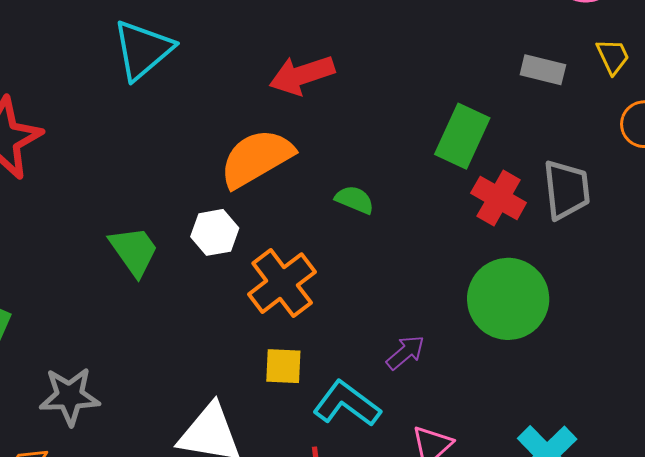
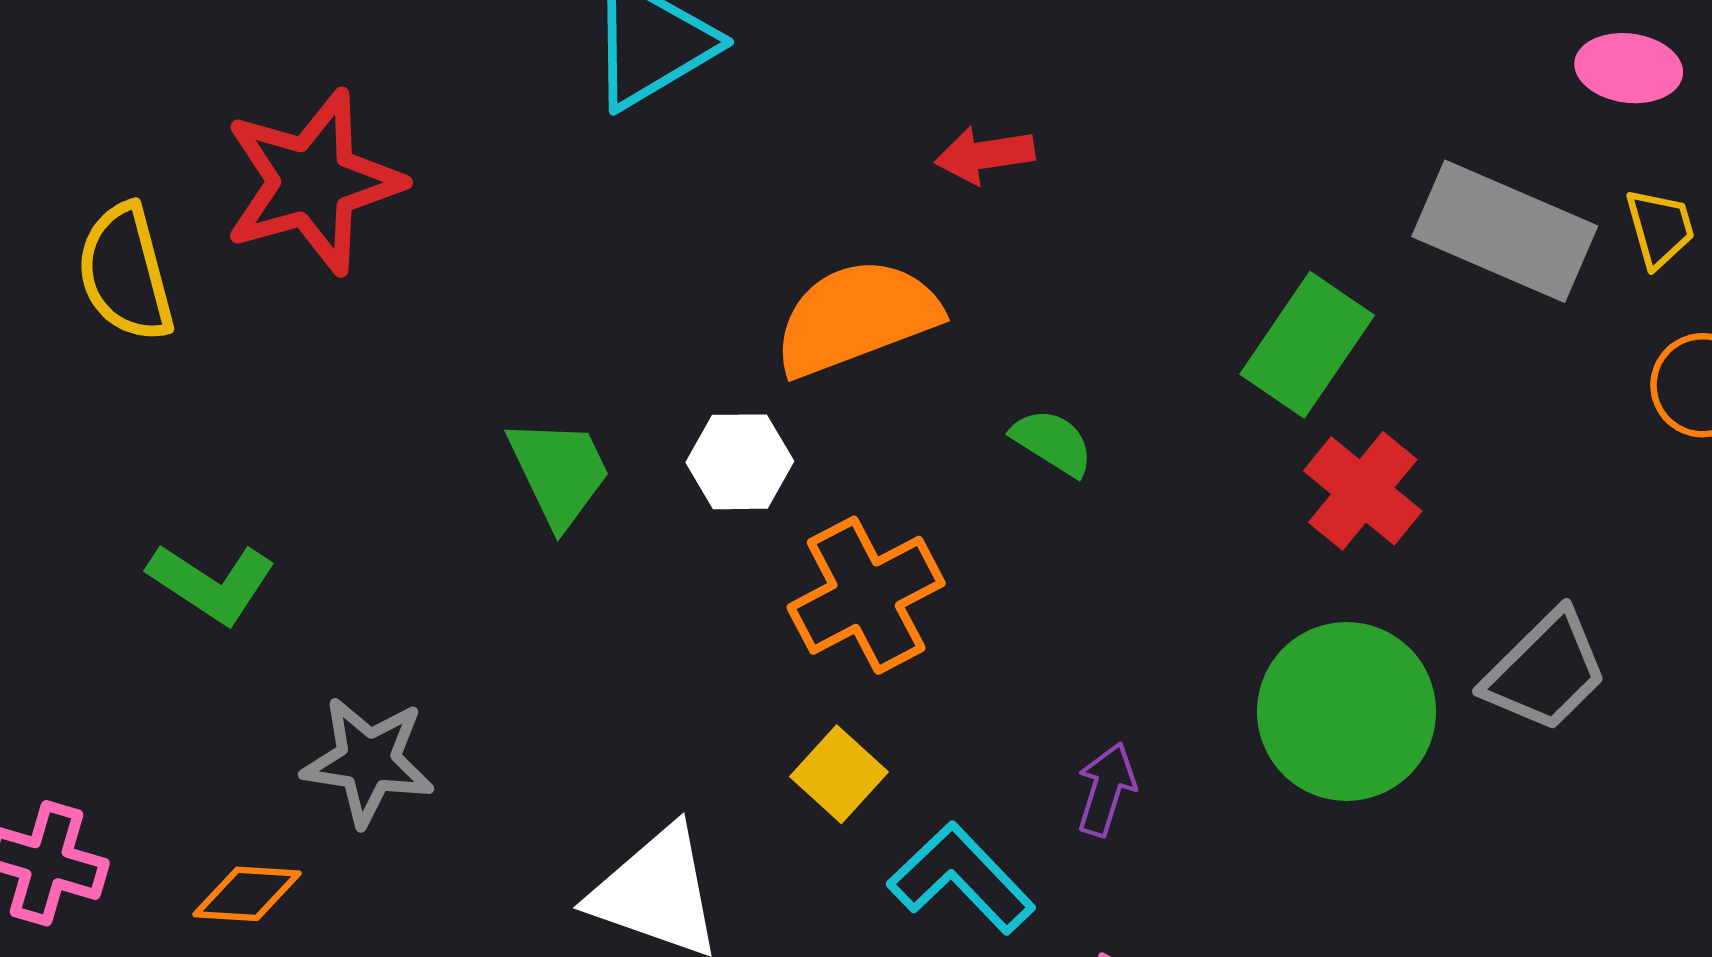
gray rectangle: (543, 70) -> (1505, 231), size x1.8
red arrow: (302, 75) -> (985, 155), size x0.7
gray trapezoid: (567, 190) -> (1545, 671), moved, turned 42
purple arrow: (405, 352) -> (1106, 789), turned -42
yellow square: (283, 366) -> (839, 774), turned 30

